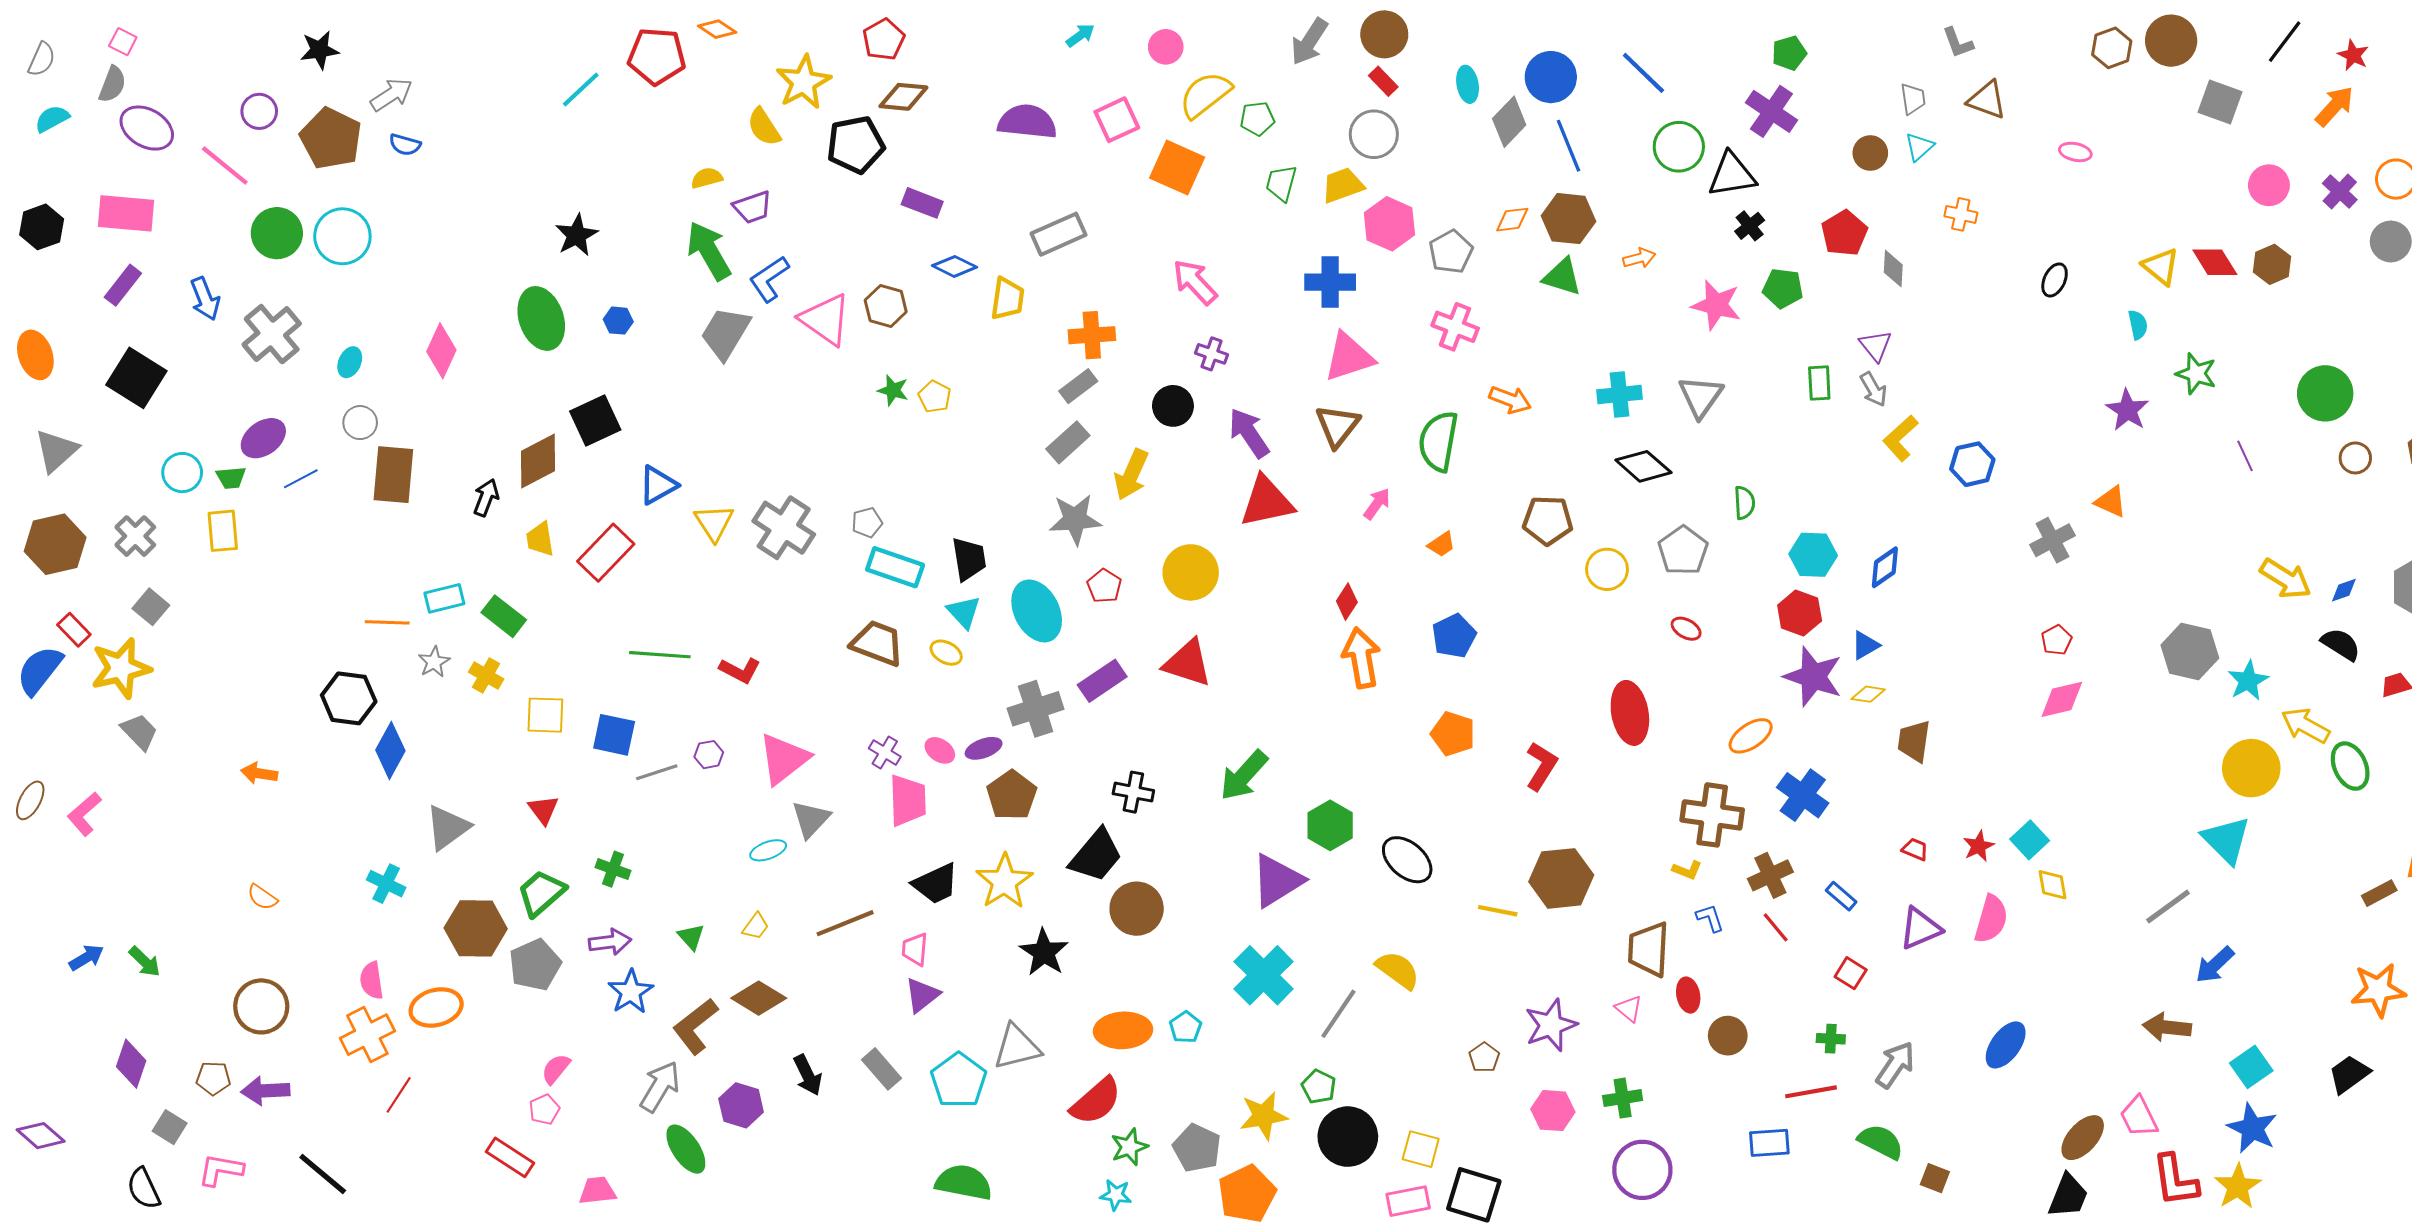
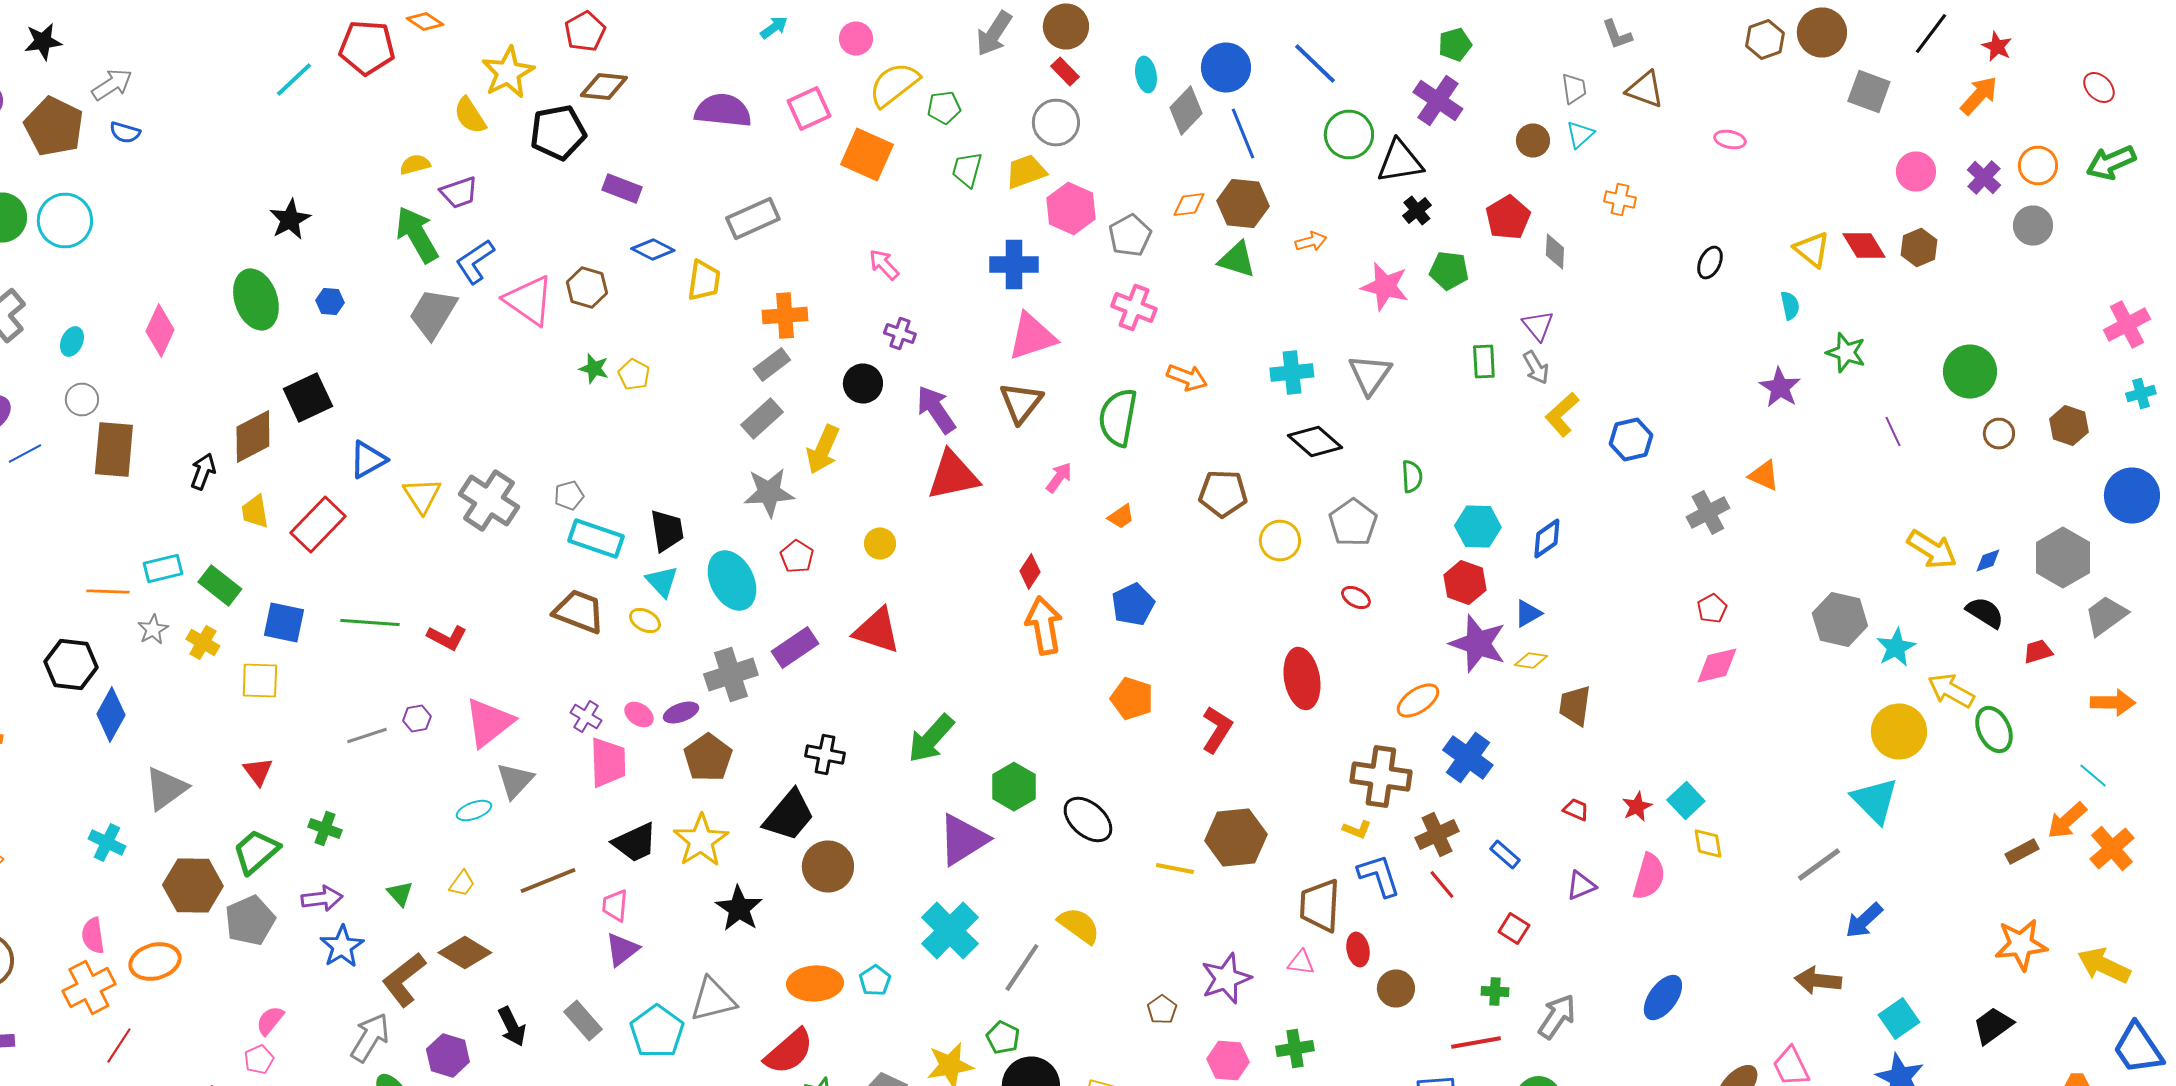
pink arrow: (1195, 282) -> (884, 264), size x0.7
yellow circle: (1191, 572) -> (880, 544), size x0.6
blue square: (614, 735) -> (284, 622), moved
blue L-shape: (1710, 918) -> (1379, 876), size x1.6
purple triangle: (1920, 928) -> (1581, 886), size x0.7
pink triangle: (1629, 1009) -> (1301, 962), turned -32

